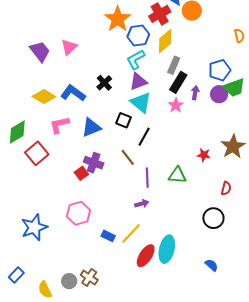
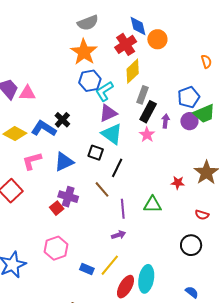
blue hexagon: (138, 35) -> (90, 81), moved
pink triangle: (69, 47) -> (27, 93), moved, turned 48
black cross: (104, 83) -> (62, 120), moved
red semicircle: (226, 188) -> (202, 215), turned 96

